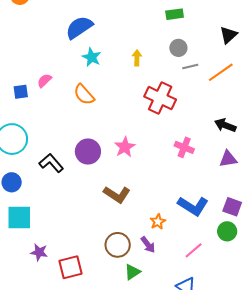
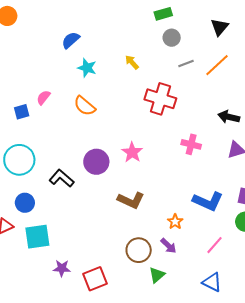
blue semicircle: (79, 27) -> (71, 40), size x0.7
gray circle: (178, 48) -> (172, 38), moved
yellow arrow: (137, 58) -> (132, 62), turned -35

